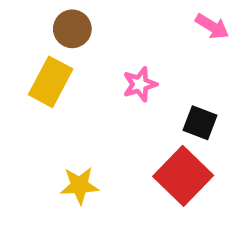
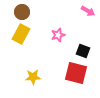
brown circle: (72, 29) -> (22, 12), moved
red square: (183, 176) -> (76, 73), turned -30

